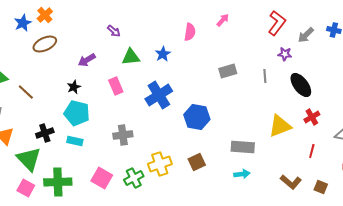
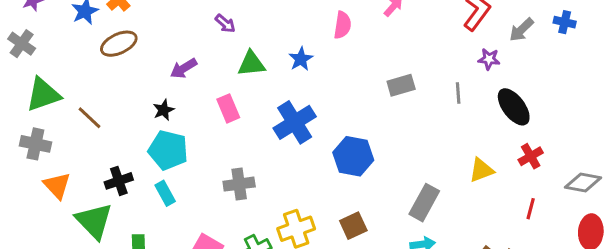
yellow triangle: (280, 126) -> (481, 170), size x0.7
cyan rectangle: (75, 141) -> (165, 193), turned 49
gray rectangle: (243, 147) -> (424, 203), turned -65

